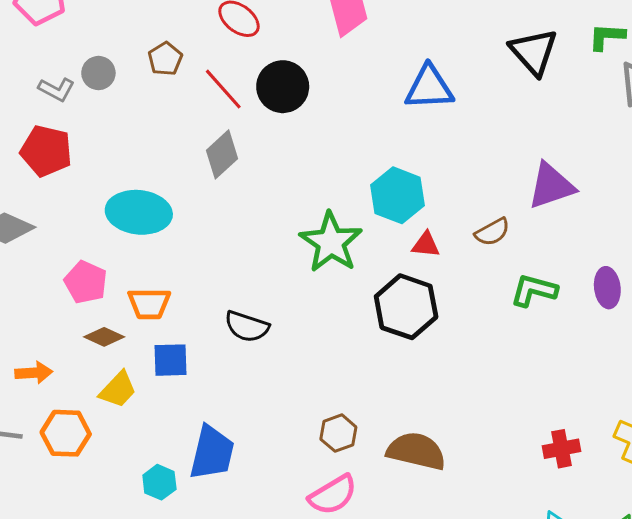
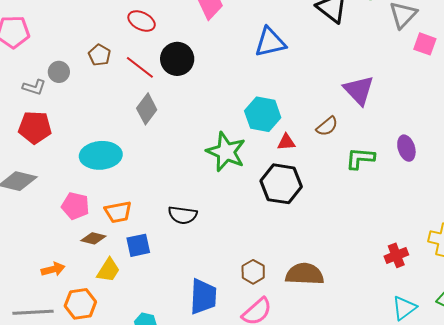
purple triangle: (551, 186) -> (359, 90), turned -44
blue trapezoid: (212, 453) -> (203, 296), moved

